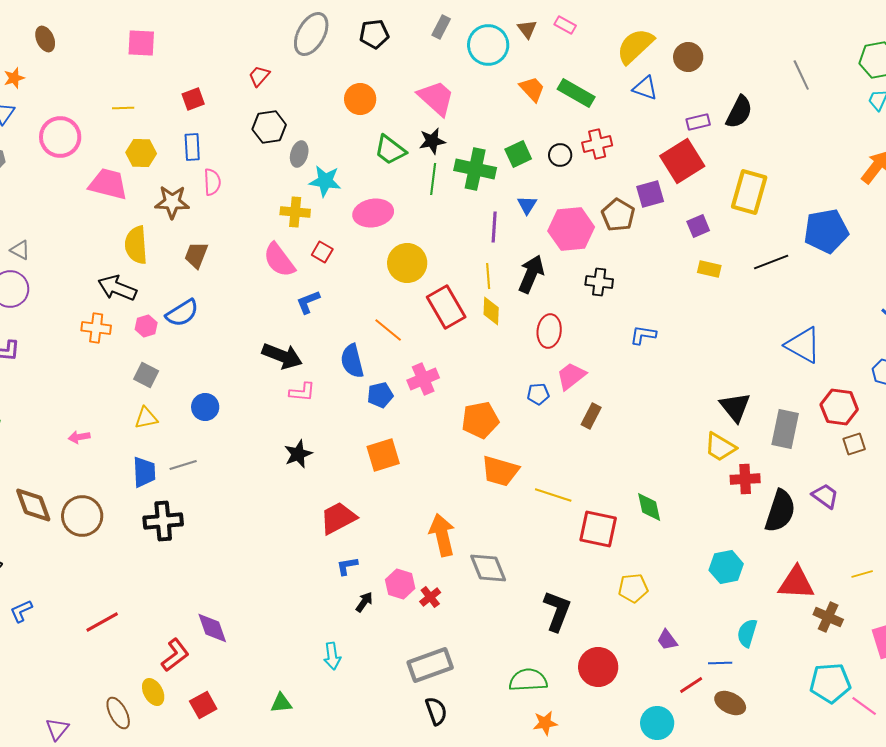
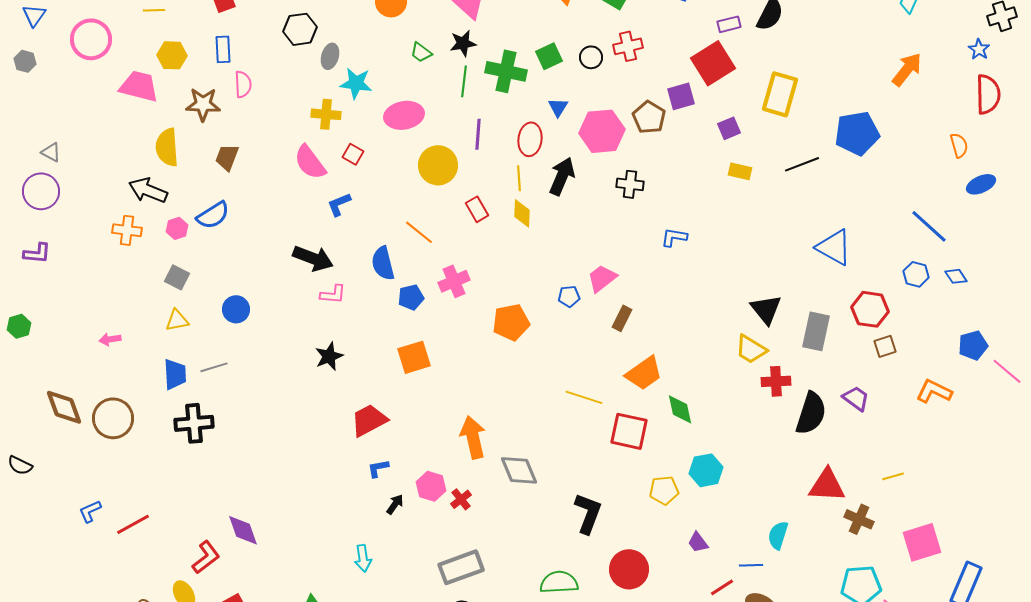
green trapezoid: (390, 150) -> (421, 52), size x0.7
purple line: (494, 227) -> (478, 134), moved
red rectangle: (446, 307) -> (477, 209), size x0.6
red ellipse: (549, 331) -> (530, 139), moved
orange trapezoid: (500, 471) -> (644, 373), moved, turned -51
cyan hexagon: (726, 567) -> (706, 470), moved
blue L-shape: (21, 611) -> (90, 511), moved

